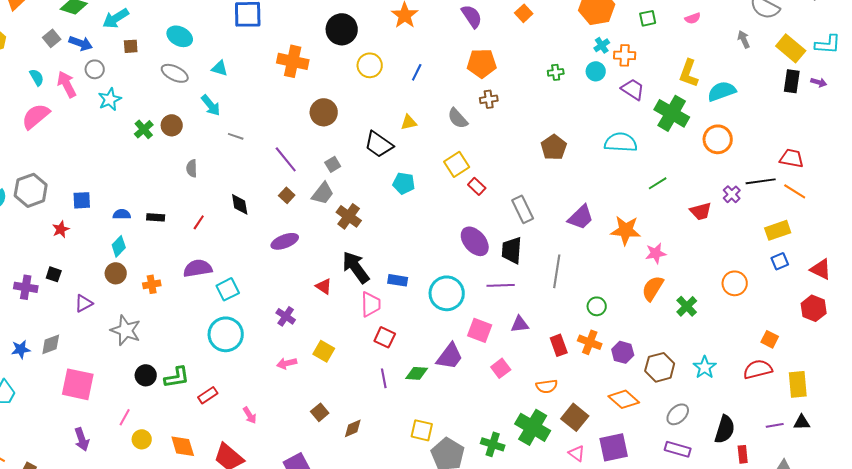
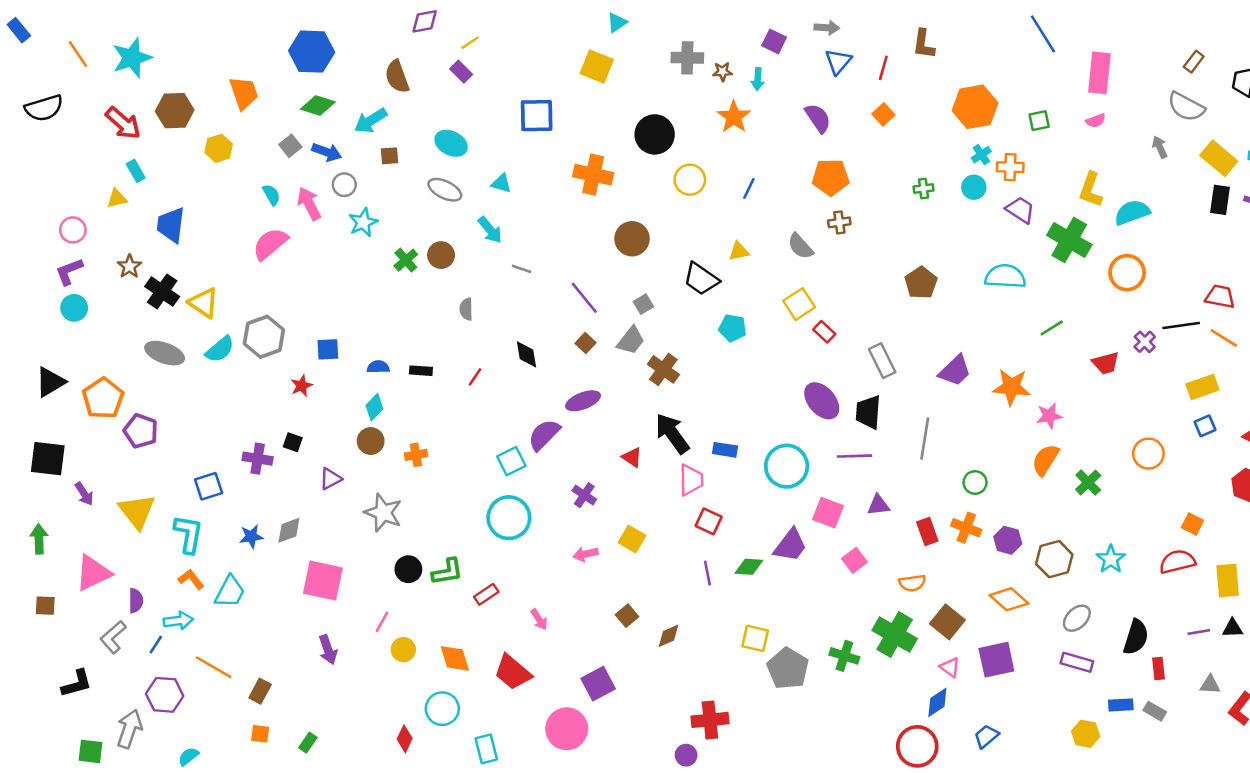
purple semicircle: (198, 268) -> (544, 435), moved, turned -36

